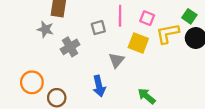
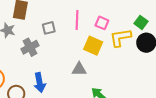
gray square: (98, 28) -> (49, 28), moved
gray triangle: (117, 60) -> (79, 69), moved, turned 49
blue arrow: (99, 86) -> (40, 83), moved

